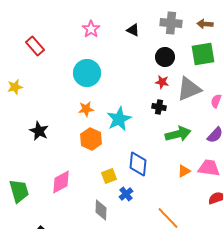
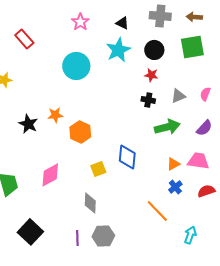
gray triangle: (189, 89) -> (178, 96), moved, size x0.6
orange star: (86, 109) -> (55, 115), moved
cyan star: (119, 119) -> (118, 50), moved
blue cross: (126, 194) -> (175, 187), moved

